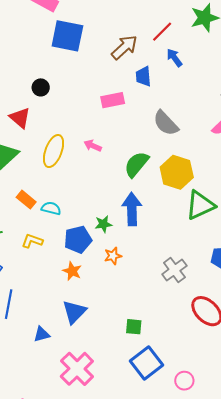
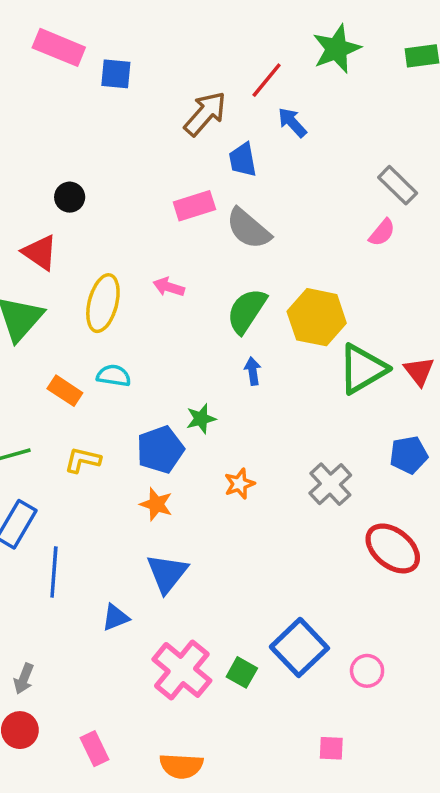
blue square: (67, 36) -> (116, 74), moved, size x0.6
gray semicircle: (166, 123) -> (248, 229), moved
cyan semicircle: (51, 208) -> (114, 376), moved
blue arrow: (132, 209) -> (253, 371), moved, size x0.5
orange star: (113, 256) -> (239, 484), moved
green square: (134, 327) -> (242, 672), moved, turned 30

